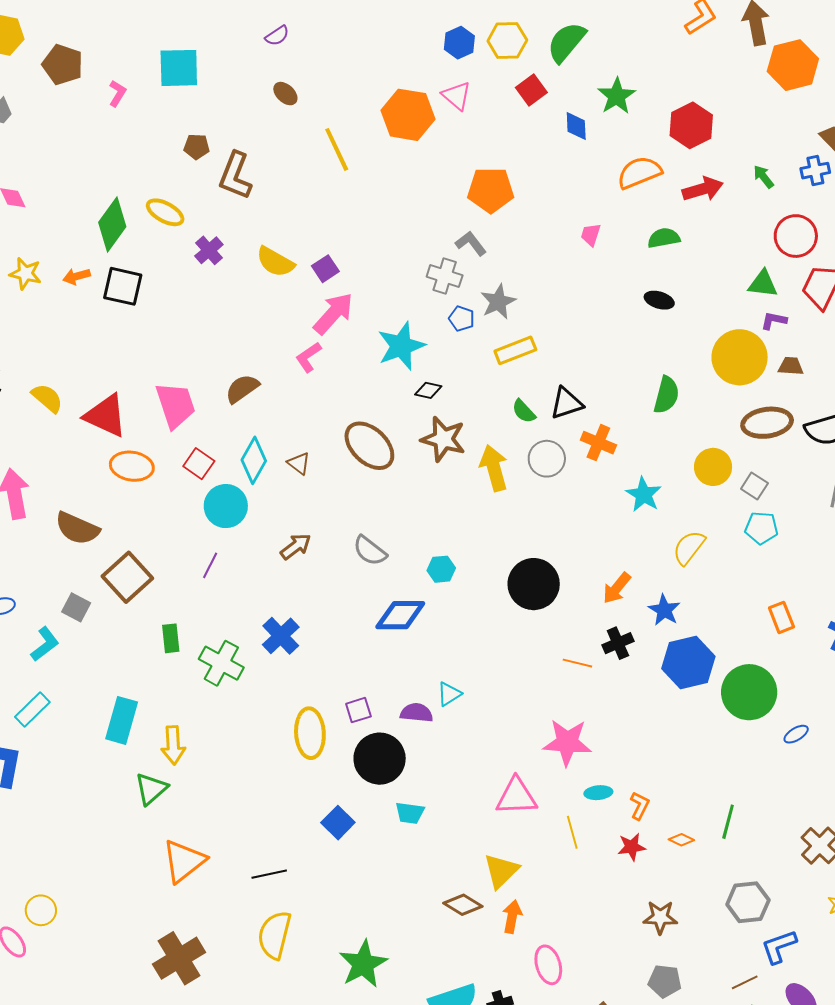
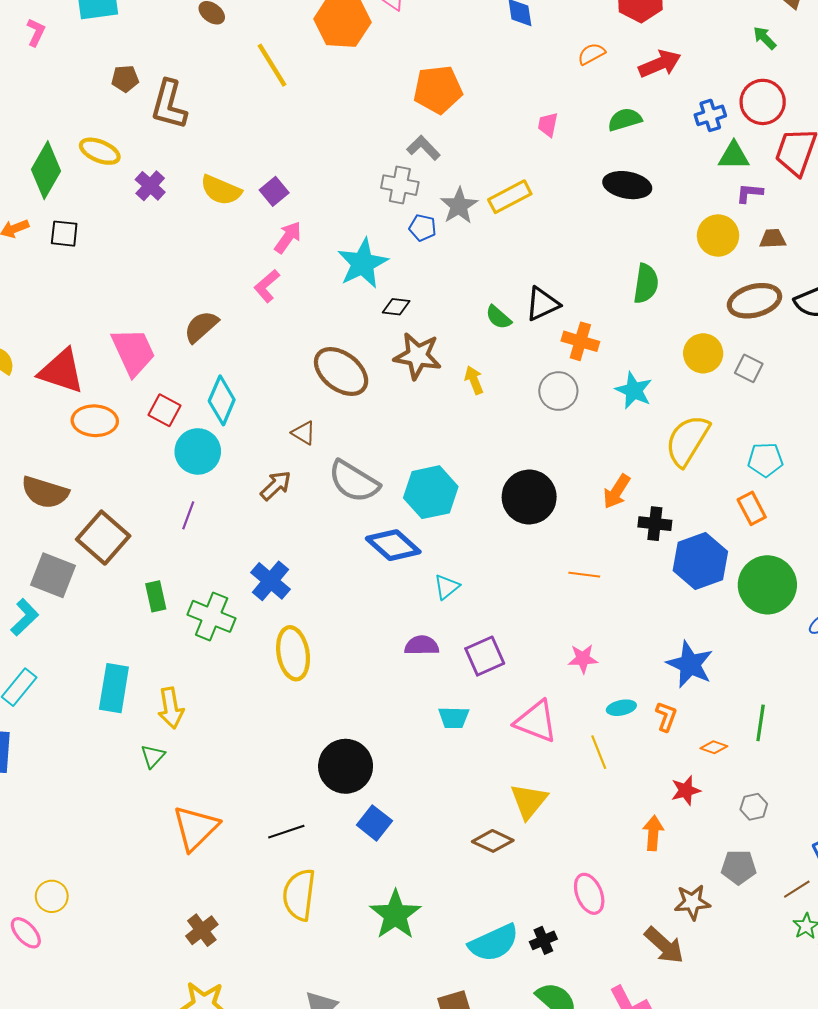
blue cross: (815, 171) -> (710, 115), moved
orange semicircle: (639, 173) -> (591, 54), size x0.6
green arrow: (763, 177) -> (765, 38), moved
black square: (123, 286) -> (64, 234), size x0.7
black ellipse: (659, 300) -> (627, 185), size x1.5
pink arrow: (333, 314) -> (288, 237), size x0.7
yellow rectangle: (515, 350) -> (510, 197), moved
yellow circle: (740, 357) -> (718, 236), size x0.7
gray circle: (547, 459) -> (558, 391), moved
brown triangle: (299, 463) -> (304, 433), moved
yellow arrow: (494, 468) -> (474, 380), size x0.6
cyan pentagon: (761, 528) -> (765, 460), moved
yellow semicircle: (689, 548) -> (687, 441), size x1.4
gray semicircle: (370, 551) -> (354, 481), size x1.4
cyan hexagon: (441, 569) -> (431, 492), size x1.8
gray square: (76, 607) -> (53, 575), size x1.5
blue star: (664, 610) -> (690, 664), moved, size x1.4
blue diamond: (400, 615) -> (393, 545), turned 48
orange rectangle: (781, 617) -> (752, 508), moved
black cross: (618, 643) -> (655, 524), moved, turned 36
cyan triangle: (449, 694) -> (447, 587), moved
purple square: (358, 710) -> (485, 656), moved, size x1.4
yellow ellipse: (310, 733) -> (293, 653), moved
pink star: (567, 742) -> (583, 659), size x0.6
black circle: (380, 759) -> (346, 766), moved
green triangle: (151, 789) -> (153, 756), size x0.7
pink triangle: (516, 796) -> (536, 721), turned 30
cyan trapezoid: (410, 813) -> (454, 718), moved
blue square: (338, 823) -> (374, 823), moved
red star: (632, 847) -> (686, 790), moved
gray hexagon: (748, 902) -> (754, 807), moved, size x0.6
orange arrow: (512, 917) -> (653, 833), moved
brown star: (660, 917) -> (692, 902), moved
brown cross: (179, 958) -> (202, 930), size x0.6
gray pentagon: (665, 981) -> (739, 867), moved

